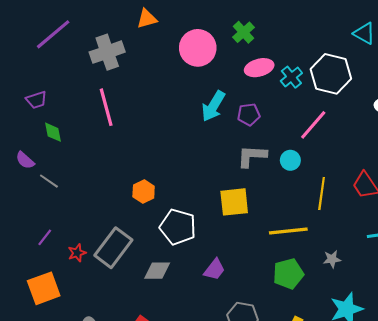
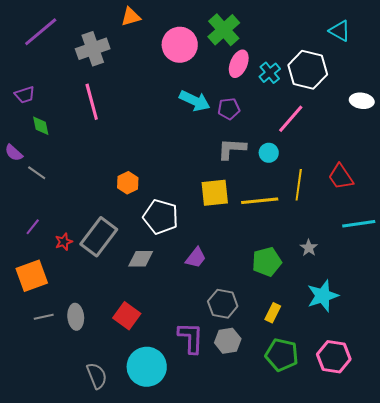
green cross: (244, 32) -> (224, 30), size x1.5
pink ellipse: (259, 68) -> (239, 64), turned -52
cyan arrow: (213, 106) -> (195, 101), turned -96
yellow line: (288, 231) -> (260, 201), moved
gray star: (332, 259) -> (309, 248), turned -30

